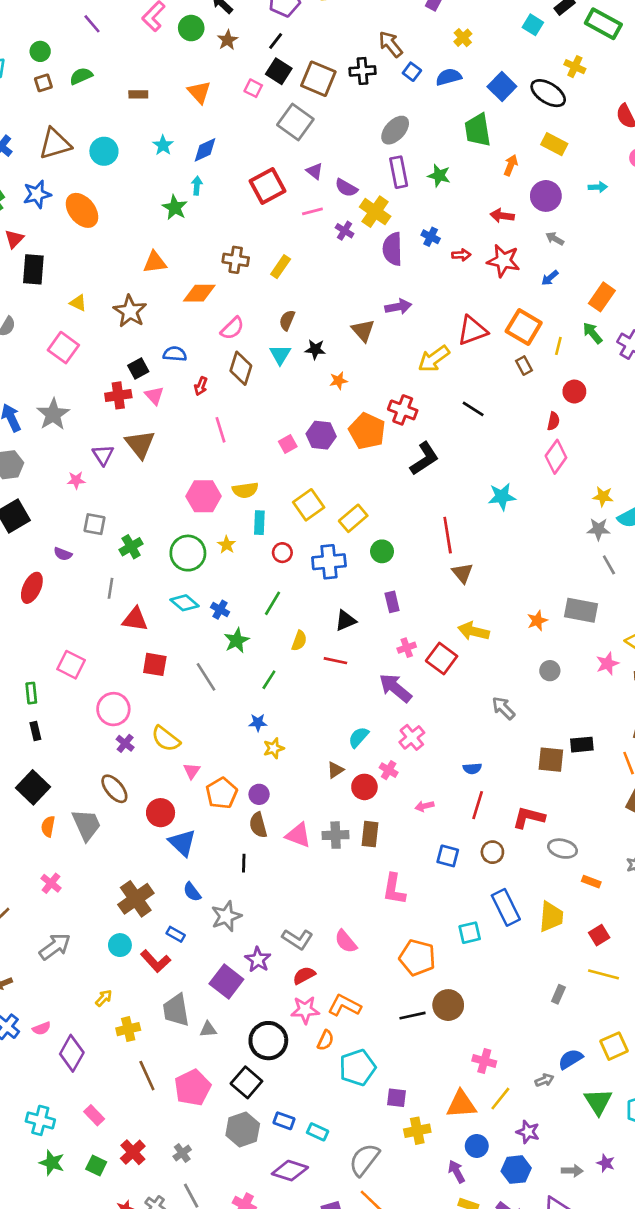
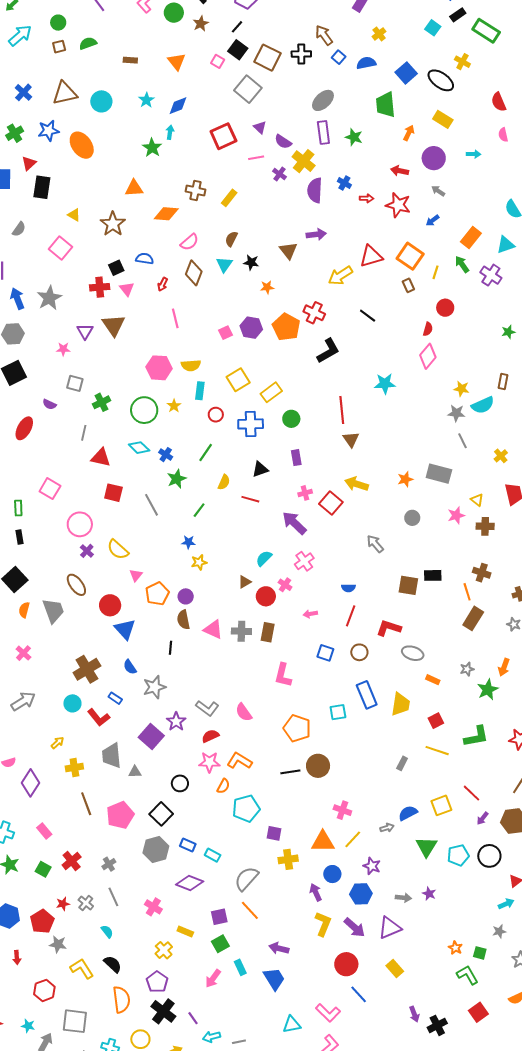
black circle: (268, 1041) -> (180, 783), size x0.6

